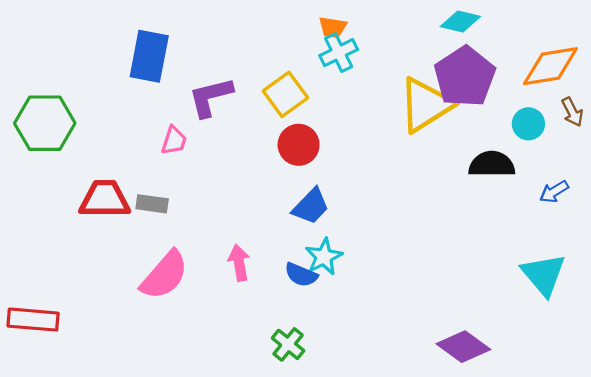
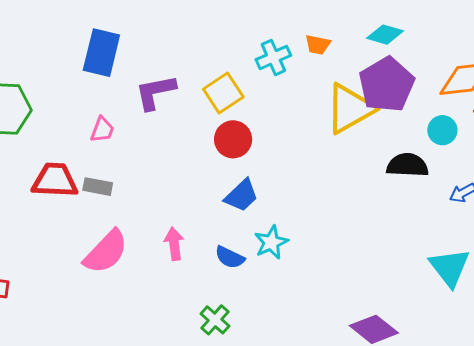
orange trapezoid: (333, 27) -> (318, 45), moved
pink trapezoid: (174, 141) -> (102, 130), moved
cyan star: (324, 257) -> (271, 242), moved

